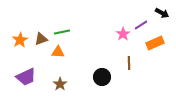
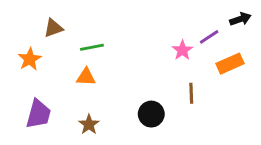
black arrow: (162, 13) -> (240, 19), turned -48
brown triangle: (41, 39) -> (53, 28), moved
purple trapezoid: (26, 77) -> (38, 114), turned -50

